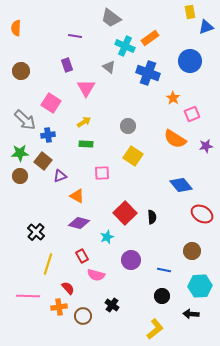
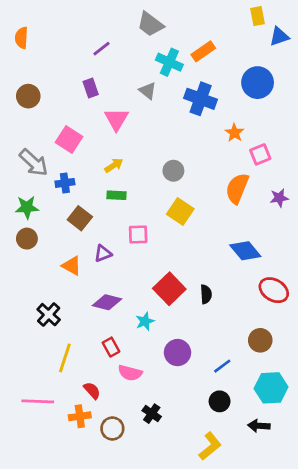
purple line: (75, 36) -> (102, 49), turned -48
orange semicircle: (175, 139) -> (237, 188), turned 80
brown square: (43, 161) -> (80, 218), moved
purple triangle: (60, 176) -> (103, 253), moved
orange triangle: (77, 196) -> (72, 266), moved
blue line: (164, 270) -> (222, 366), turned -48

